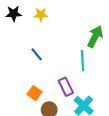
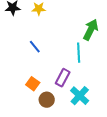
purple rectangle: (66, 87) -> (63, 78), turned 54

